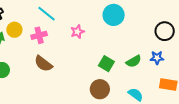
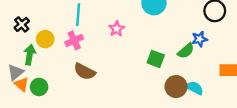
cyan line: (46, 14) -> (78, 15), turned 66
blue star: (157, 58) -> (199, 39), moved
brown circle: (100, 89) -> (176, 87), moved

